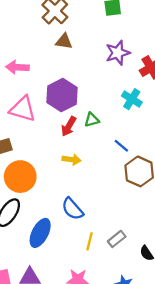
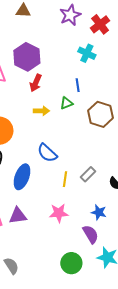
green triangle: (92, 120) -> (67, 103), moved
blue line: (121, 146) -> (78, 85), moved, turned 48

